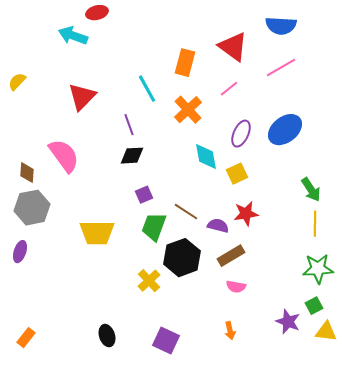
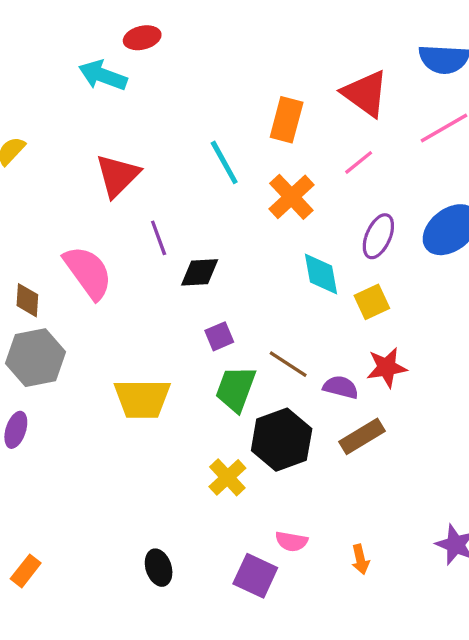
purple line: (129, 125) -> (159, 238), moved
pink semicircle: (236, 287) -> (291, 541), moved

